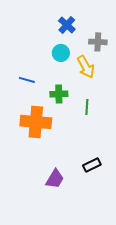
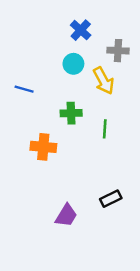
blue line: (27, 80) -> (24, 89), moved
orange cross: (36, 122) -> (43, 147), size x0.7

